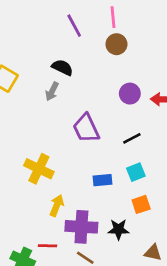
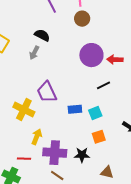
purple circle: (130, 94) -> (91, 55), size x1.5
purple trapezoid: (86, 128) -> (47, 92), moved
black line: (132, 138) -> (103, 85), moved
blue rectangle: (102, 180) -> (75, 109), moved
red line: (48, 246) -> (24, 159), moved

